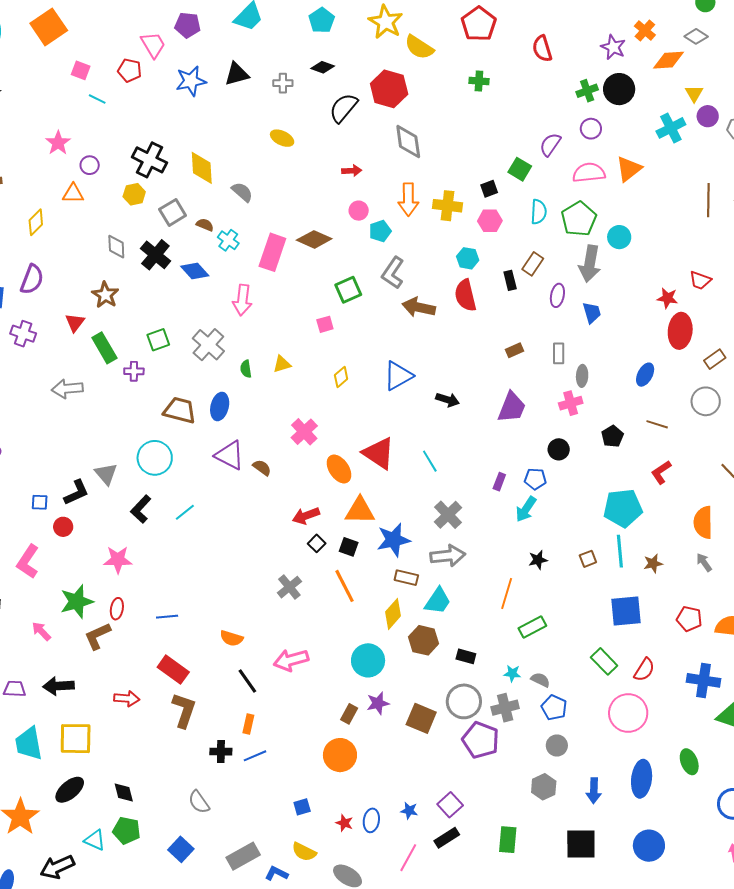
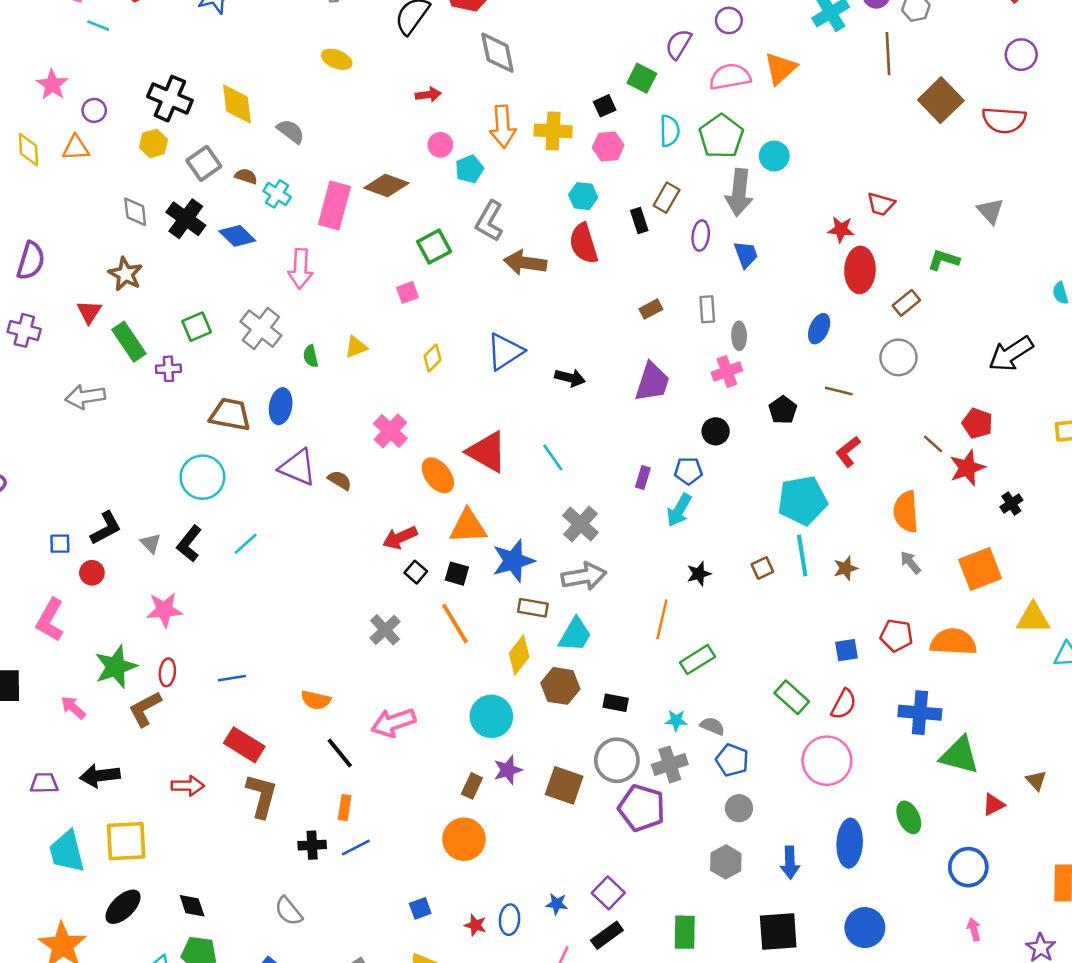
brown line: (708, 200) -> (888, 54), moved
yellow diamond: (36, 222) -> (29, 150), moved, turned -44
gray triangle: (106, 474) -> (151, 543), moved, size x0.7
blue square: (626, 611) -> (846, 650), moved, size x0.6

